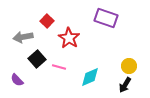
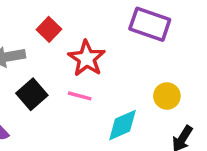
yellow circle: (129, 66) -> (167, 96), moved
pink line: (59, 67) -> (80, 96), moved

